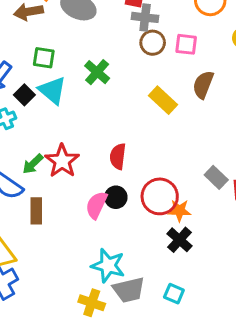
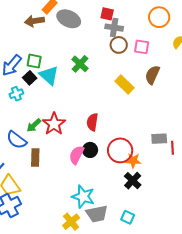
green square: (44, 58) -> (34, 61), moved
gray rectangle: (216, 177) -> (159, 139), turned -49
yellow cross: (92, 303) -> (71, 222), turned 30

